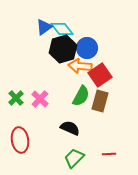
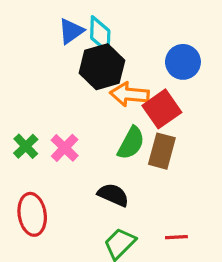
cyan diamond: (62, 29) -> (100, 34), turned 40
blue circle: (87, 48) -> (183, 62), moved

